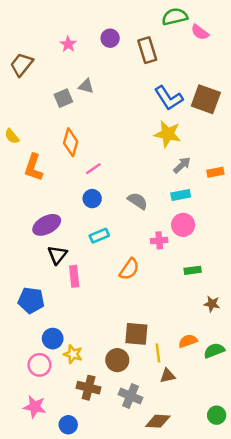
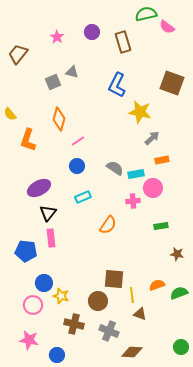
blue L-shape: (169, 98) -> (117, 85), moved, turned 60
orange rectangle: (215, 172) -> (162, 160), moved
cyan rectangle: (181, 195) -> (136, 174), moved
pink rectangle: (74, 276) -> (51, 238), moved
brown triangle: (168, 376) -> (140, 314), turned 32

